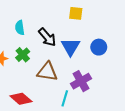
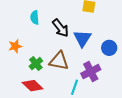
blue circle: (99, 47) -> (109, 48), moved
green cross: (23, 55) -> (36, 64), moved

